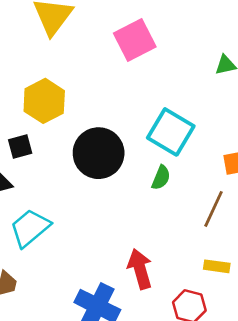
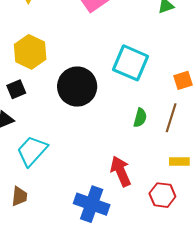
green semicircle: (161, 178) -> (140, 118), moved

